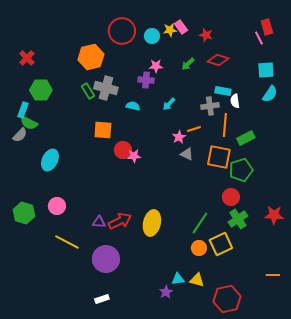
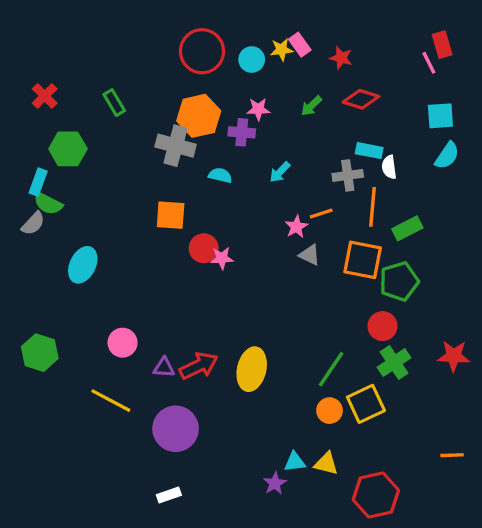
orange hexagon: (91, 57) -> (199, 116), moved
green rectangle: (88, 91) -> (114, 103), moved
pink circle: (57, 206) -> (123, 343), moved

